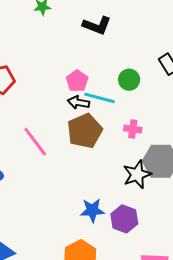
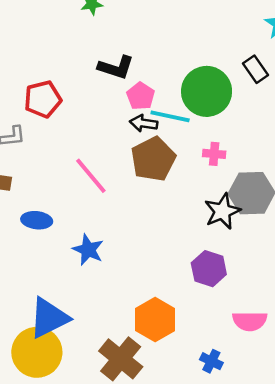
black L-shape: (97, 25) -> (116, 67), moved
green circle: (129, 80) -> (207, 91), size x1.8
blue star: (92, 210) -> (88, 250), moved, turned 30

